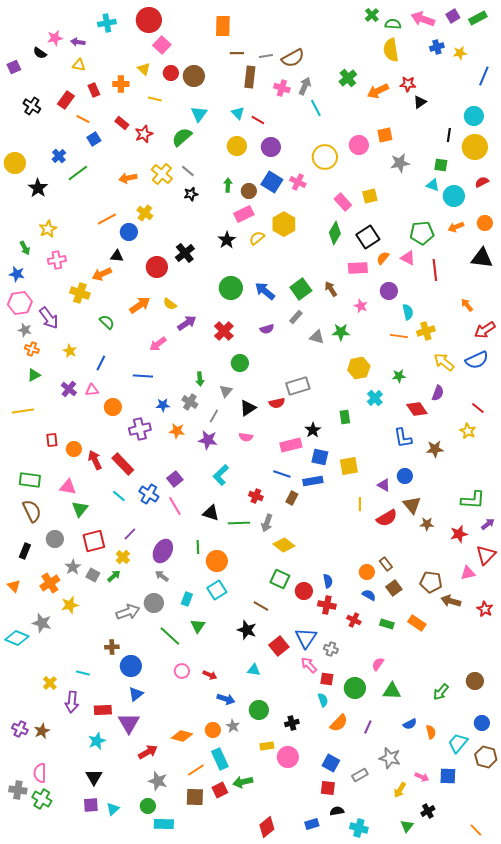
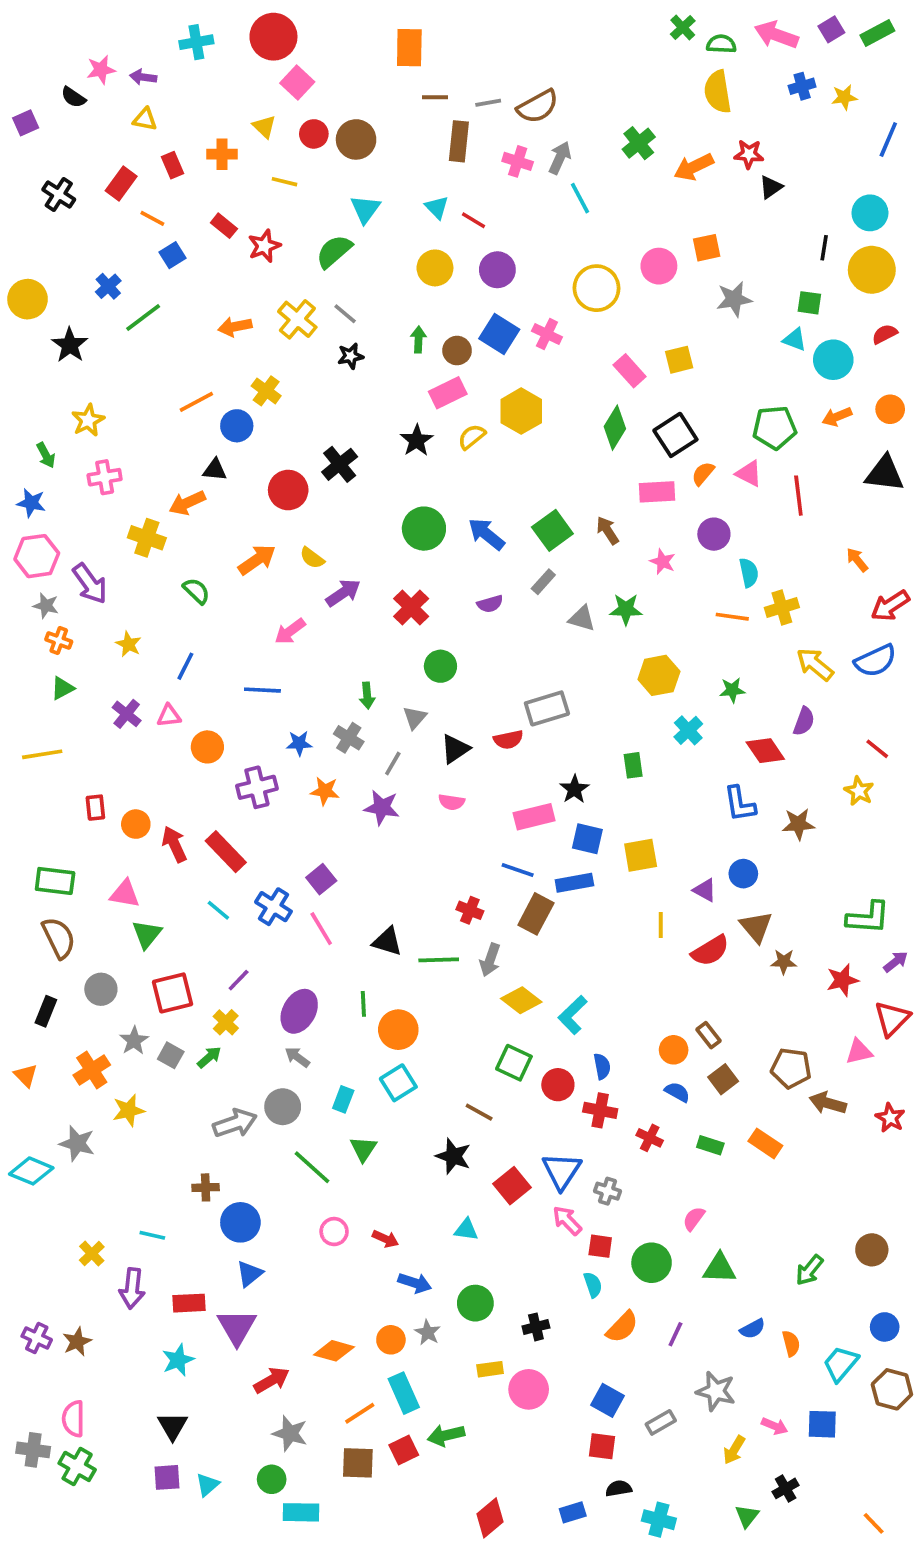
cyan L-shape: (221, 475) -> (573, 1015), moved
brown rectangle: (292, 498) -> (536, 914), size x1.5

